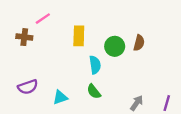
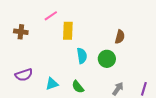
pink line: (43, 19) -> (51, 16), moved
green circle: (115, 46) -> (107, 59), moved
green semicircle: (94, 92) -> (78, 87), moved

